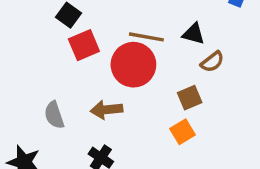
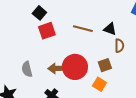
brown semicircle: (212, 62) -> (119, 46), turned -56
red circle: (133, 65) -> (75, 67), moved
orange square: (183, 132) -> (99, 84), turned -32

